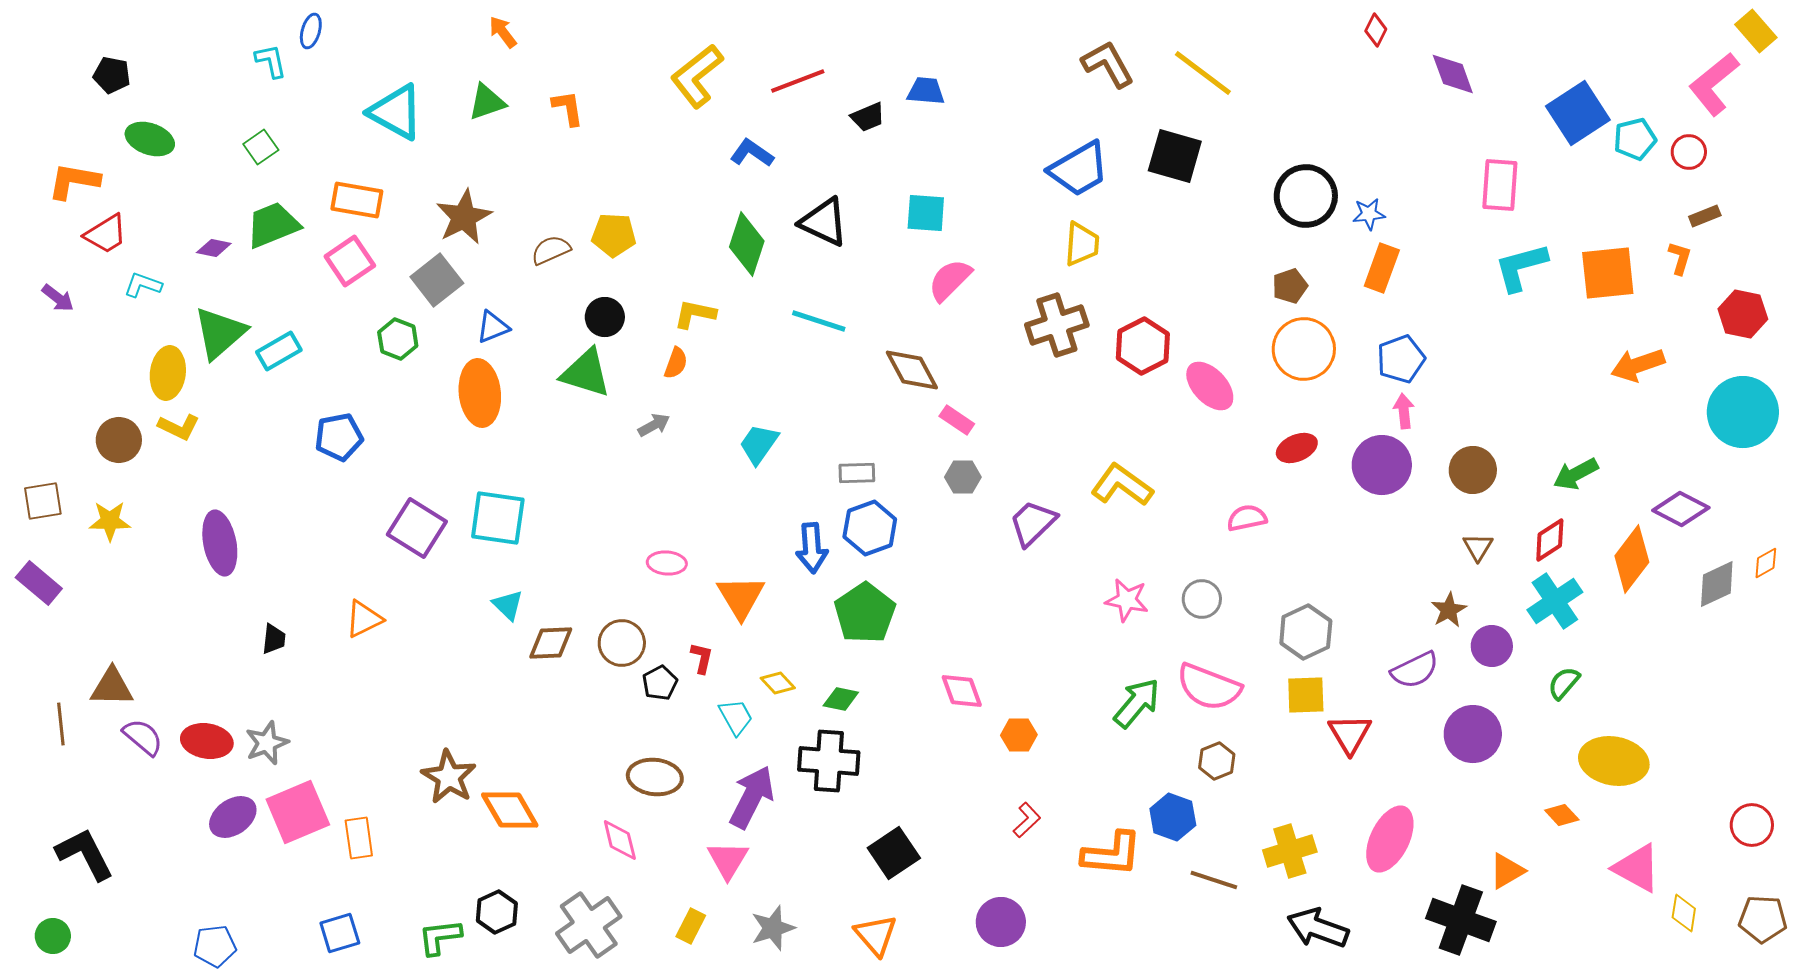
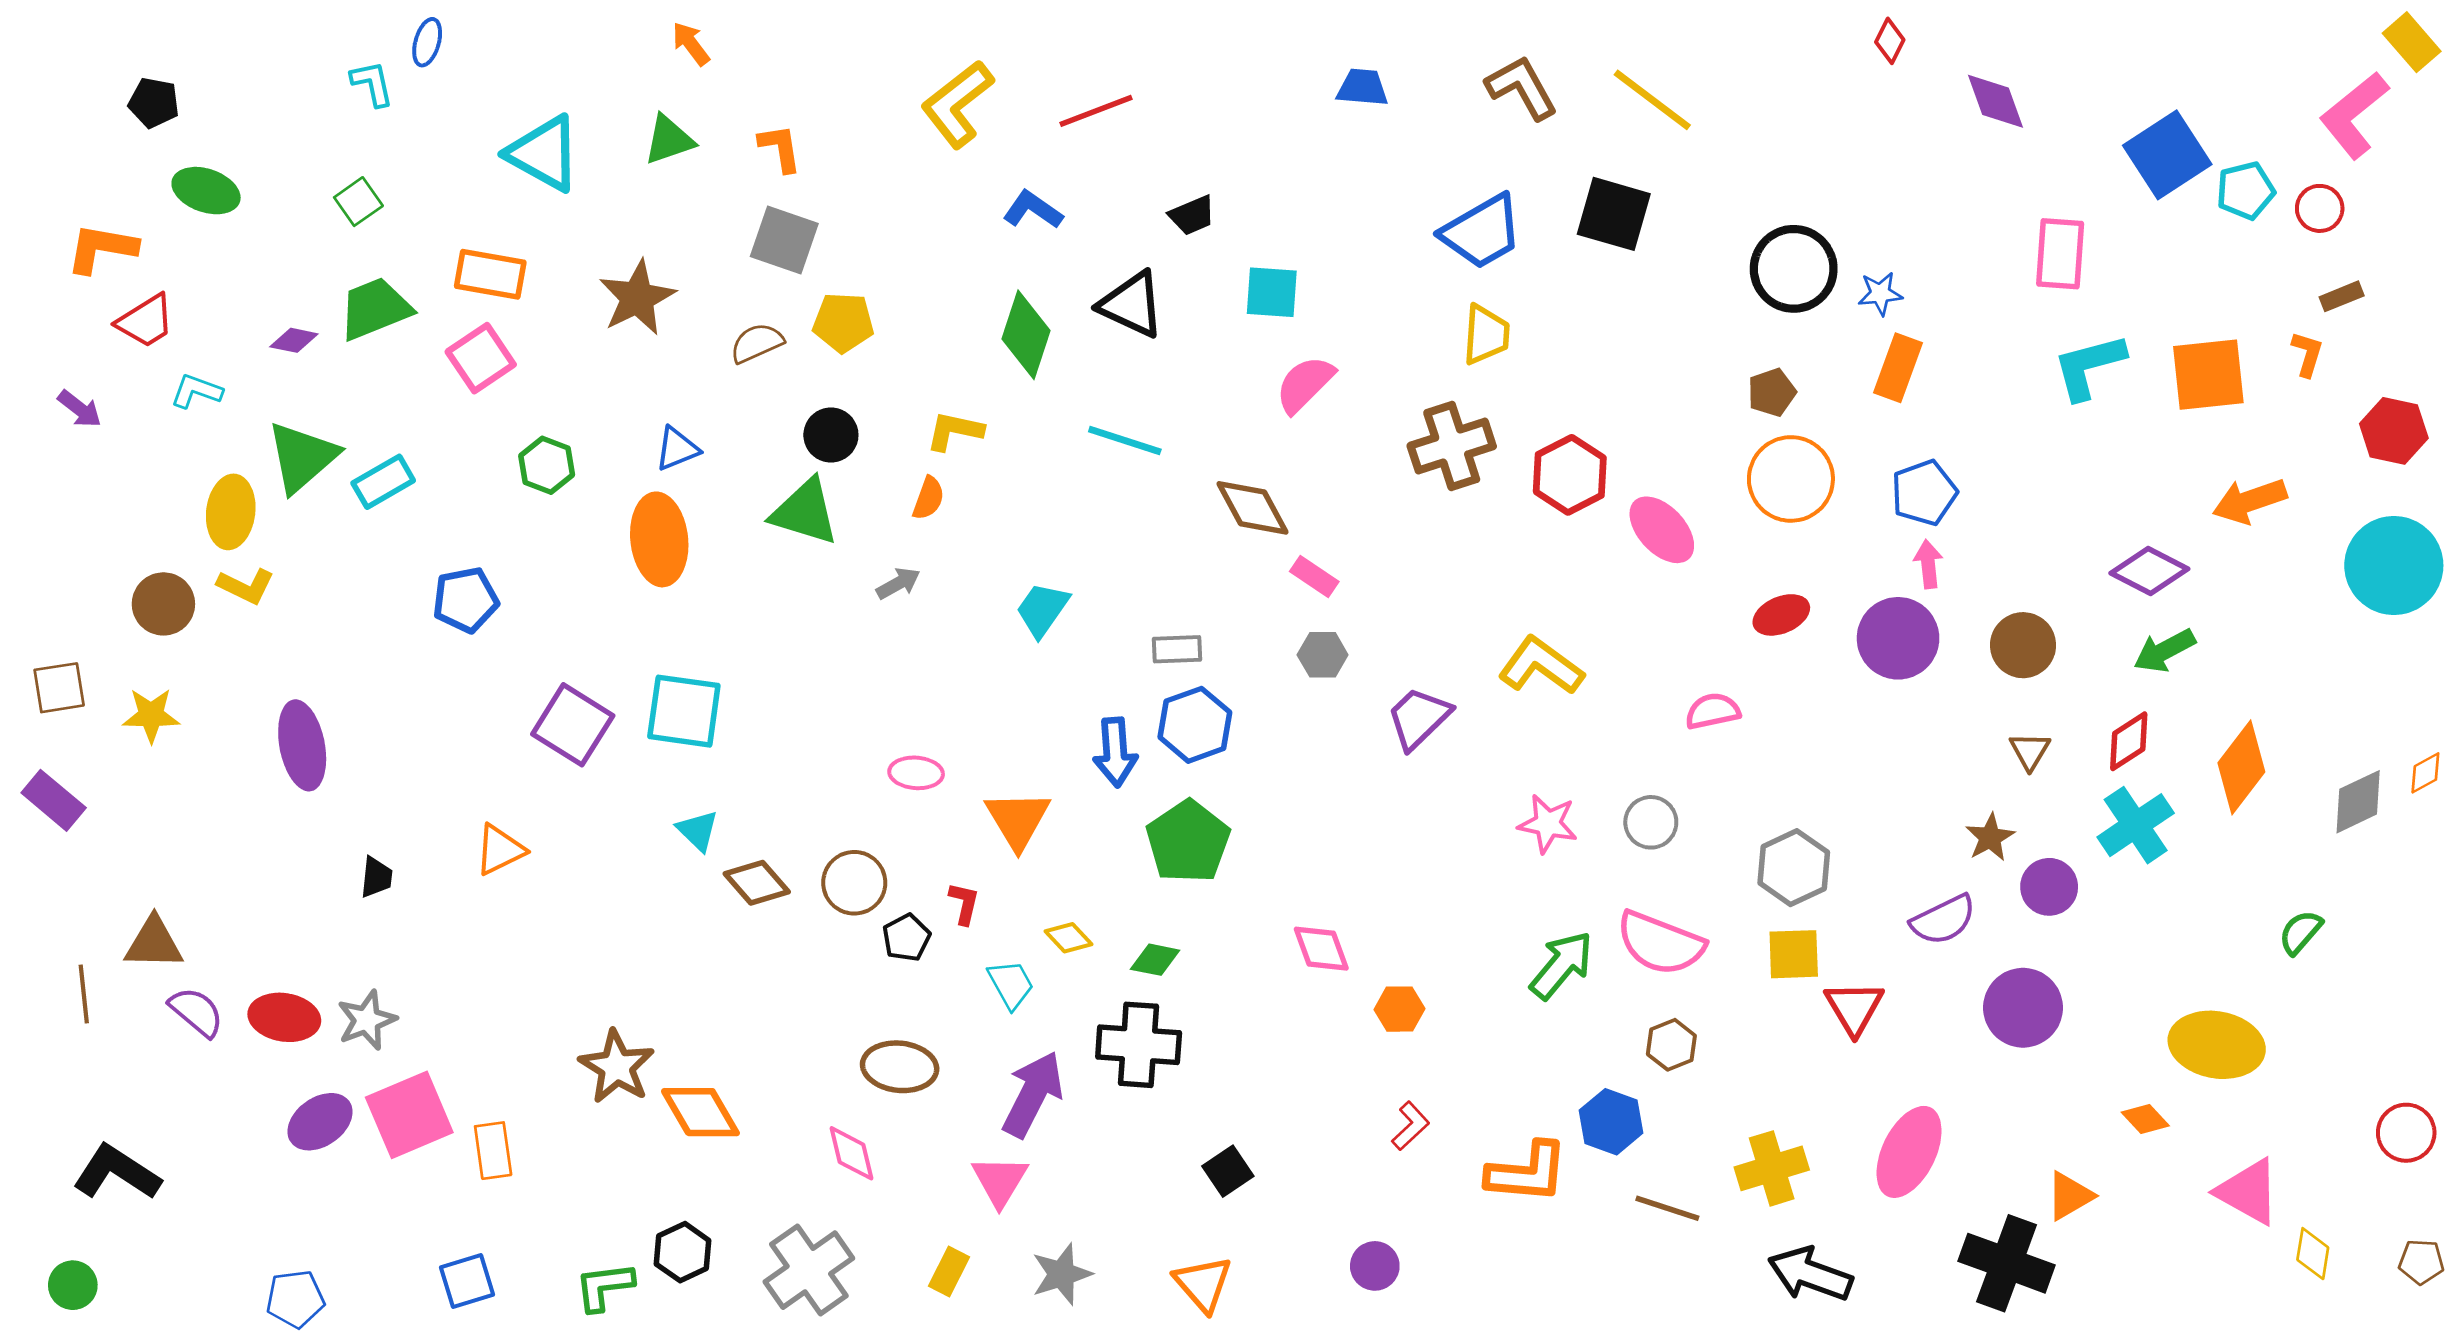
blue trapezoid: (926, 91) -> (1362, 88), moved
black trapezoid: (868, 117) -> (1192, 215), moved
gray square: (437, 280) -> (784, 240), moved, turned -33
purple diamond: (1681, 509) -> (2149, 571), moved
brown diamond: (551, 643) -> (757, 883), turned 51
green semicircle: (1564, 683) -> (2300, 932), moved
black square: (894, 853) -> (1228, 1171), size x0.7
black L-shape: (85, 854) -> (117, 1173), turned -30
brown pentagon: (1763, 919) -> (2421, 1262), size x0.7
purple circle: (1001, 922) -> (1375, 1266), size x0.7

